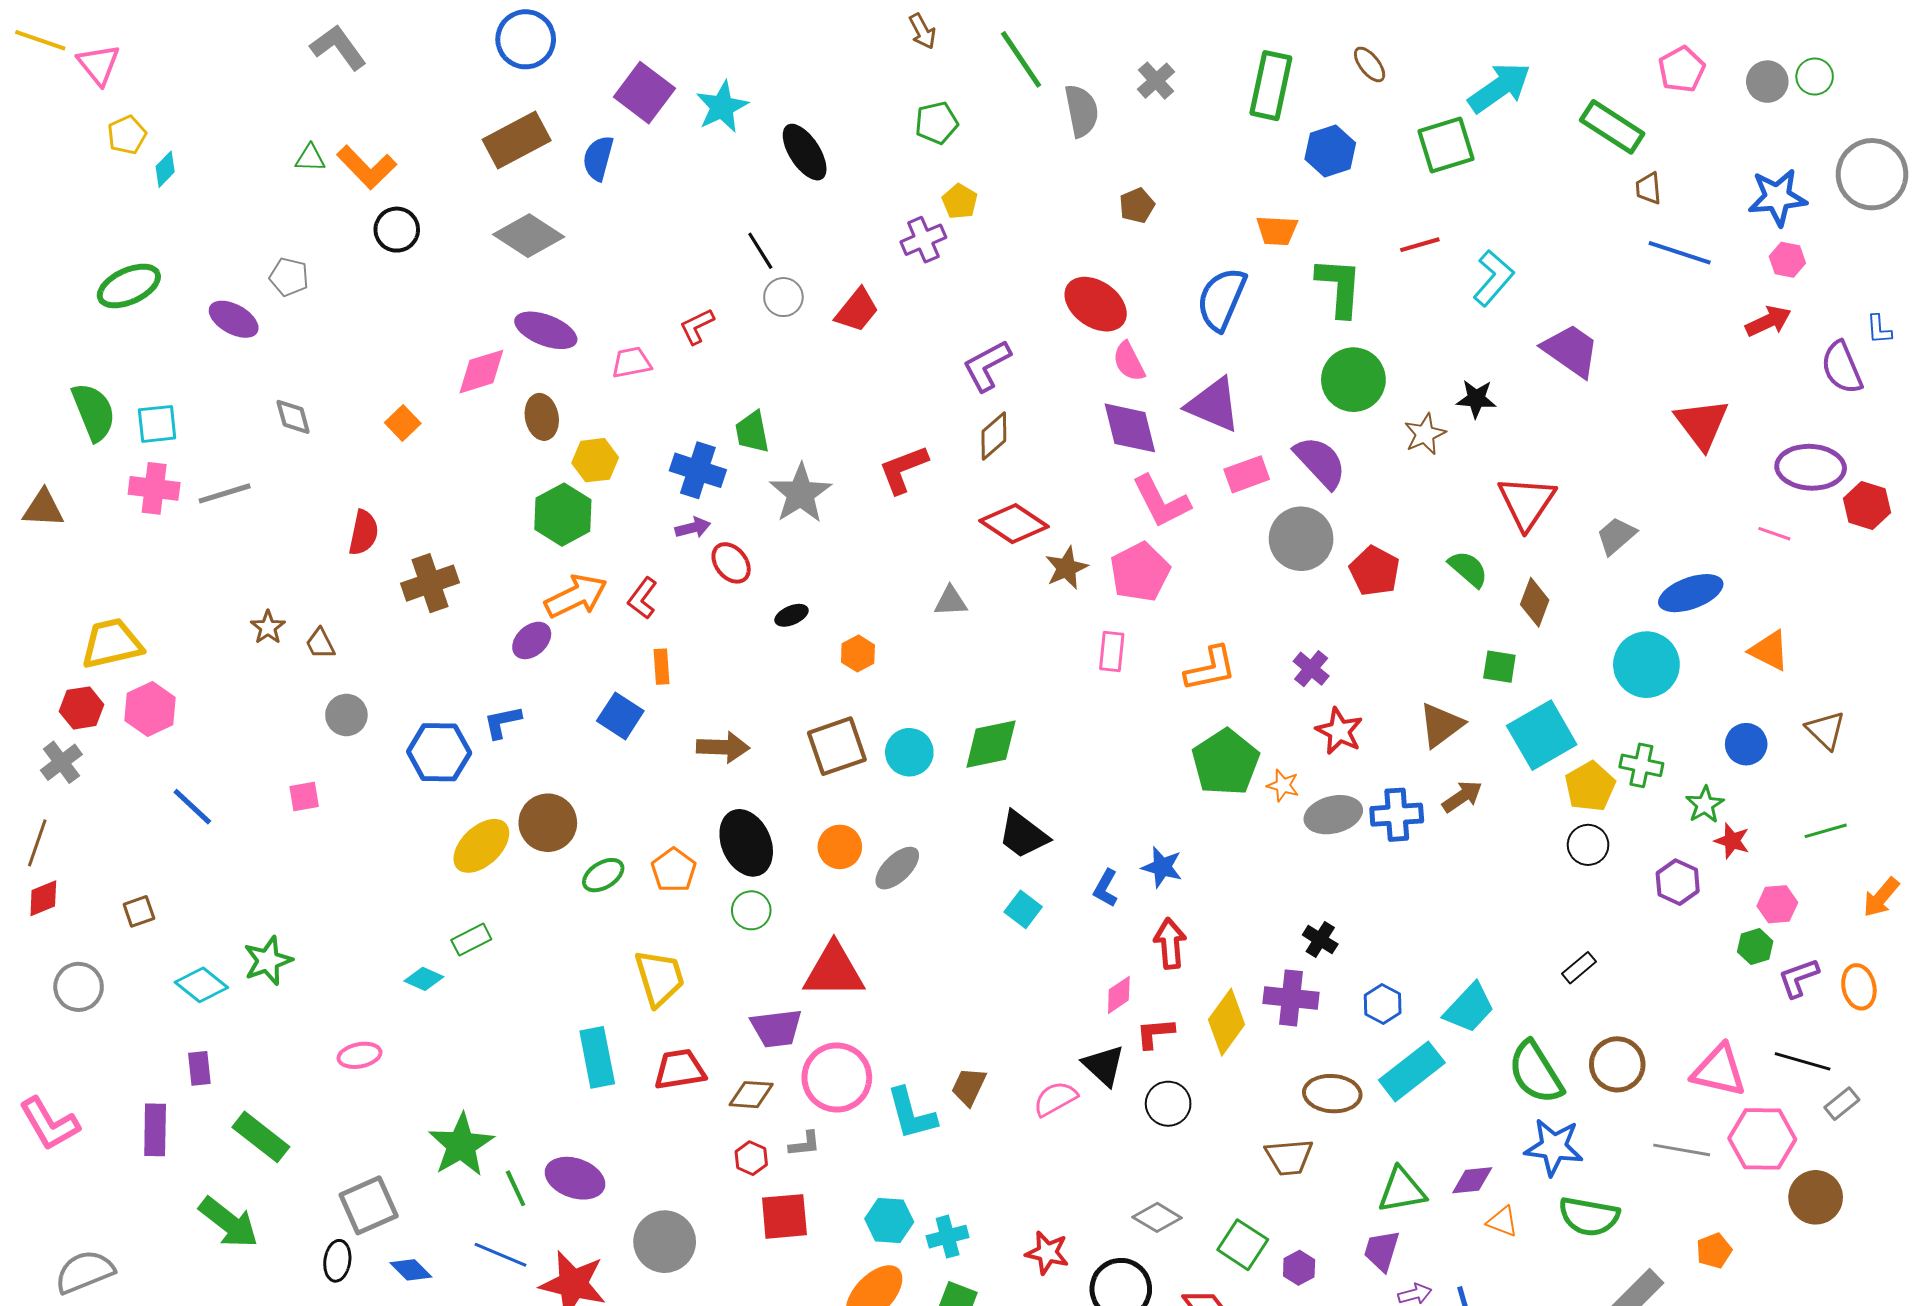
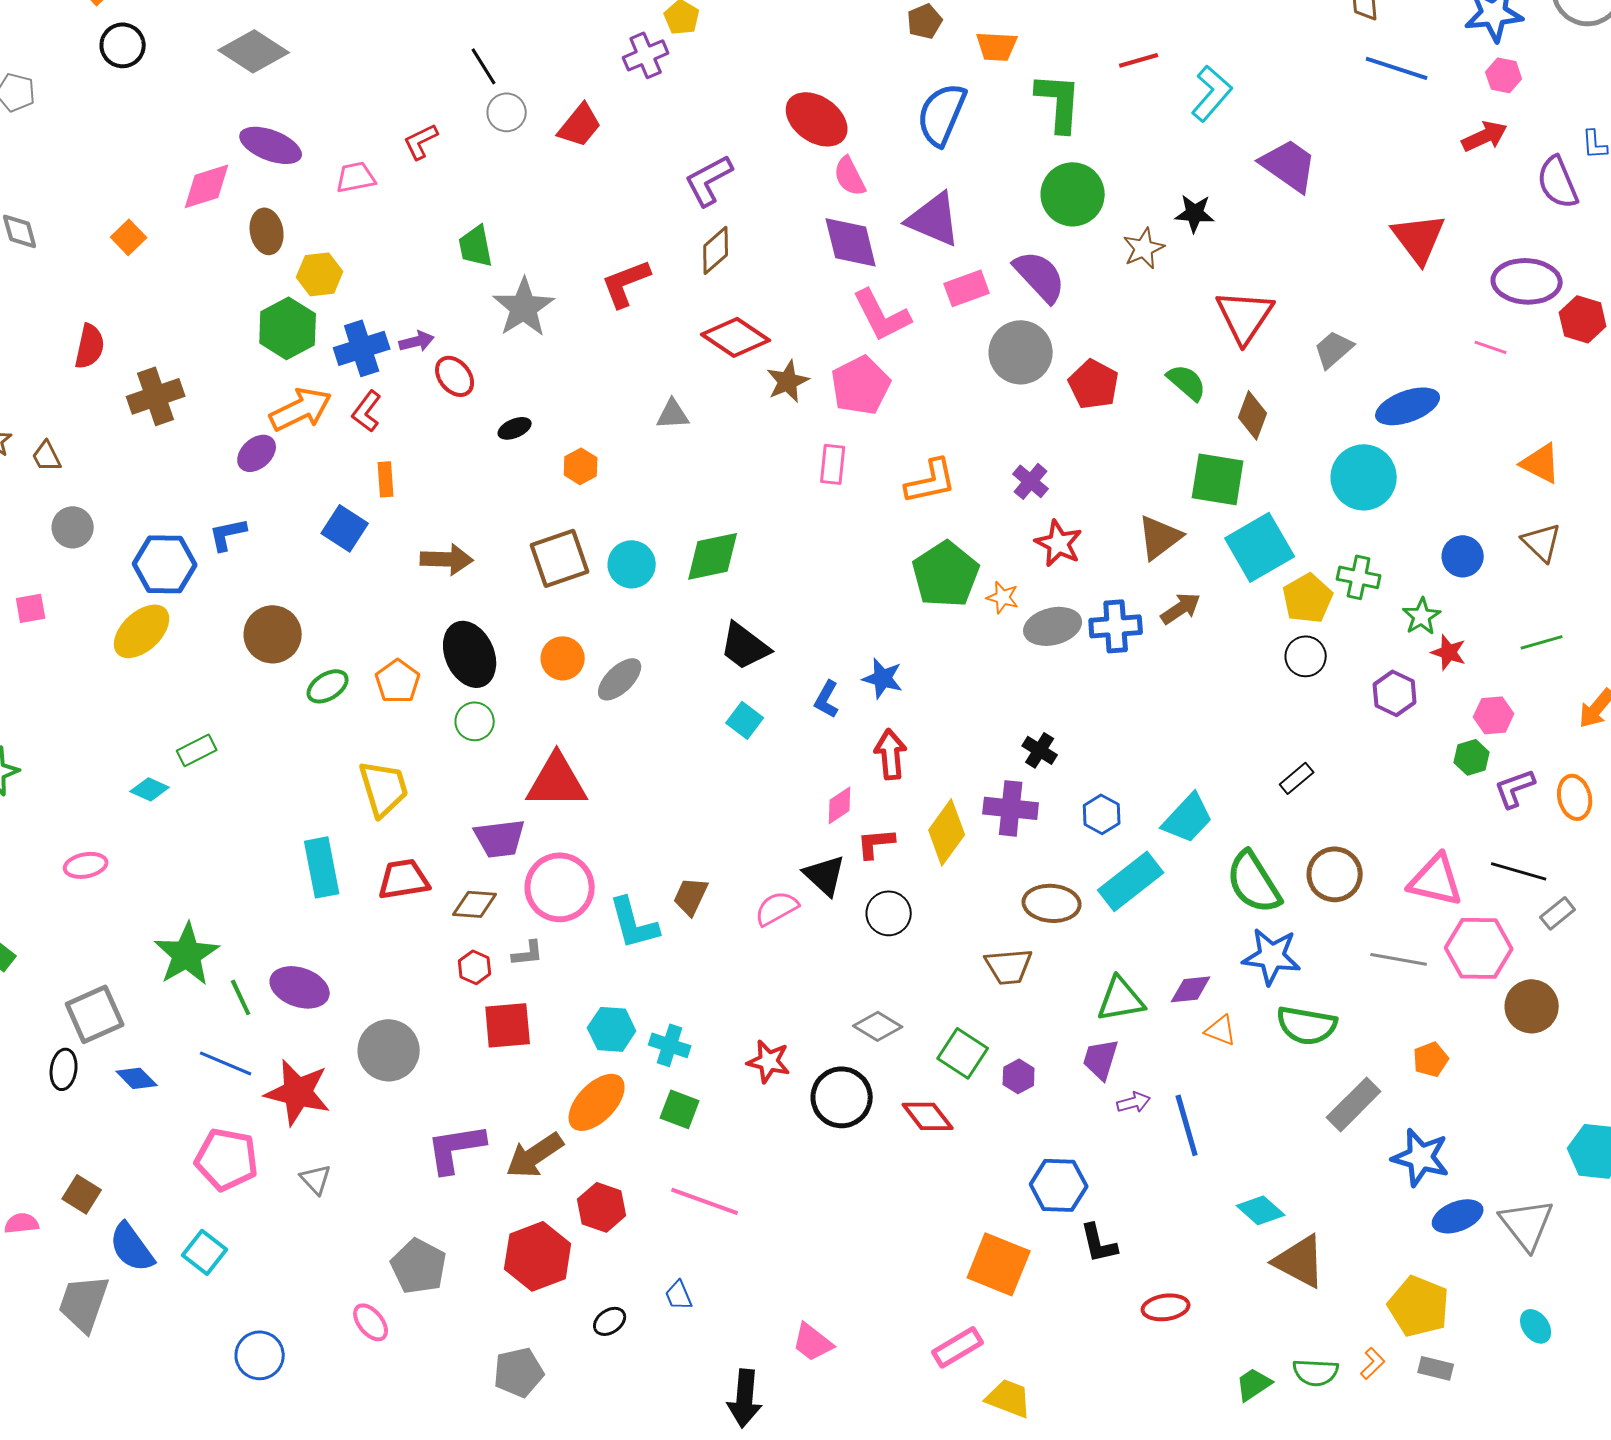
brown pentagon: (1137, 205) -> (925, 21), moved
blue cross: (698, 470) -> (362, 348), moved, turned -36
orange triangle: (1769, 651) -> (1541, 463), moved
green square: (1499, 667) -> (1218, 479), size x1.6
yellow ellipse: (481, 846) -> (142, 631), moved
cyan cross: (948, 1237) -> (670, 1045), turned 33

